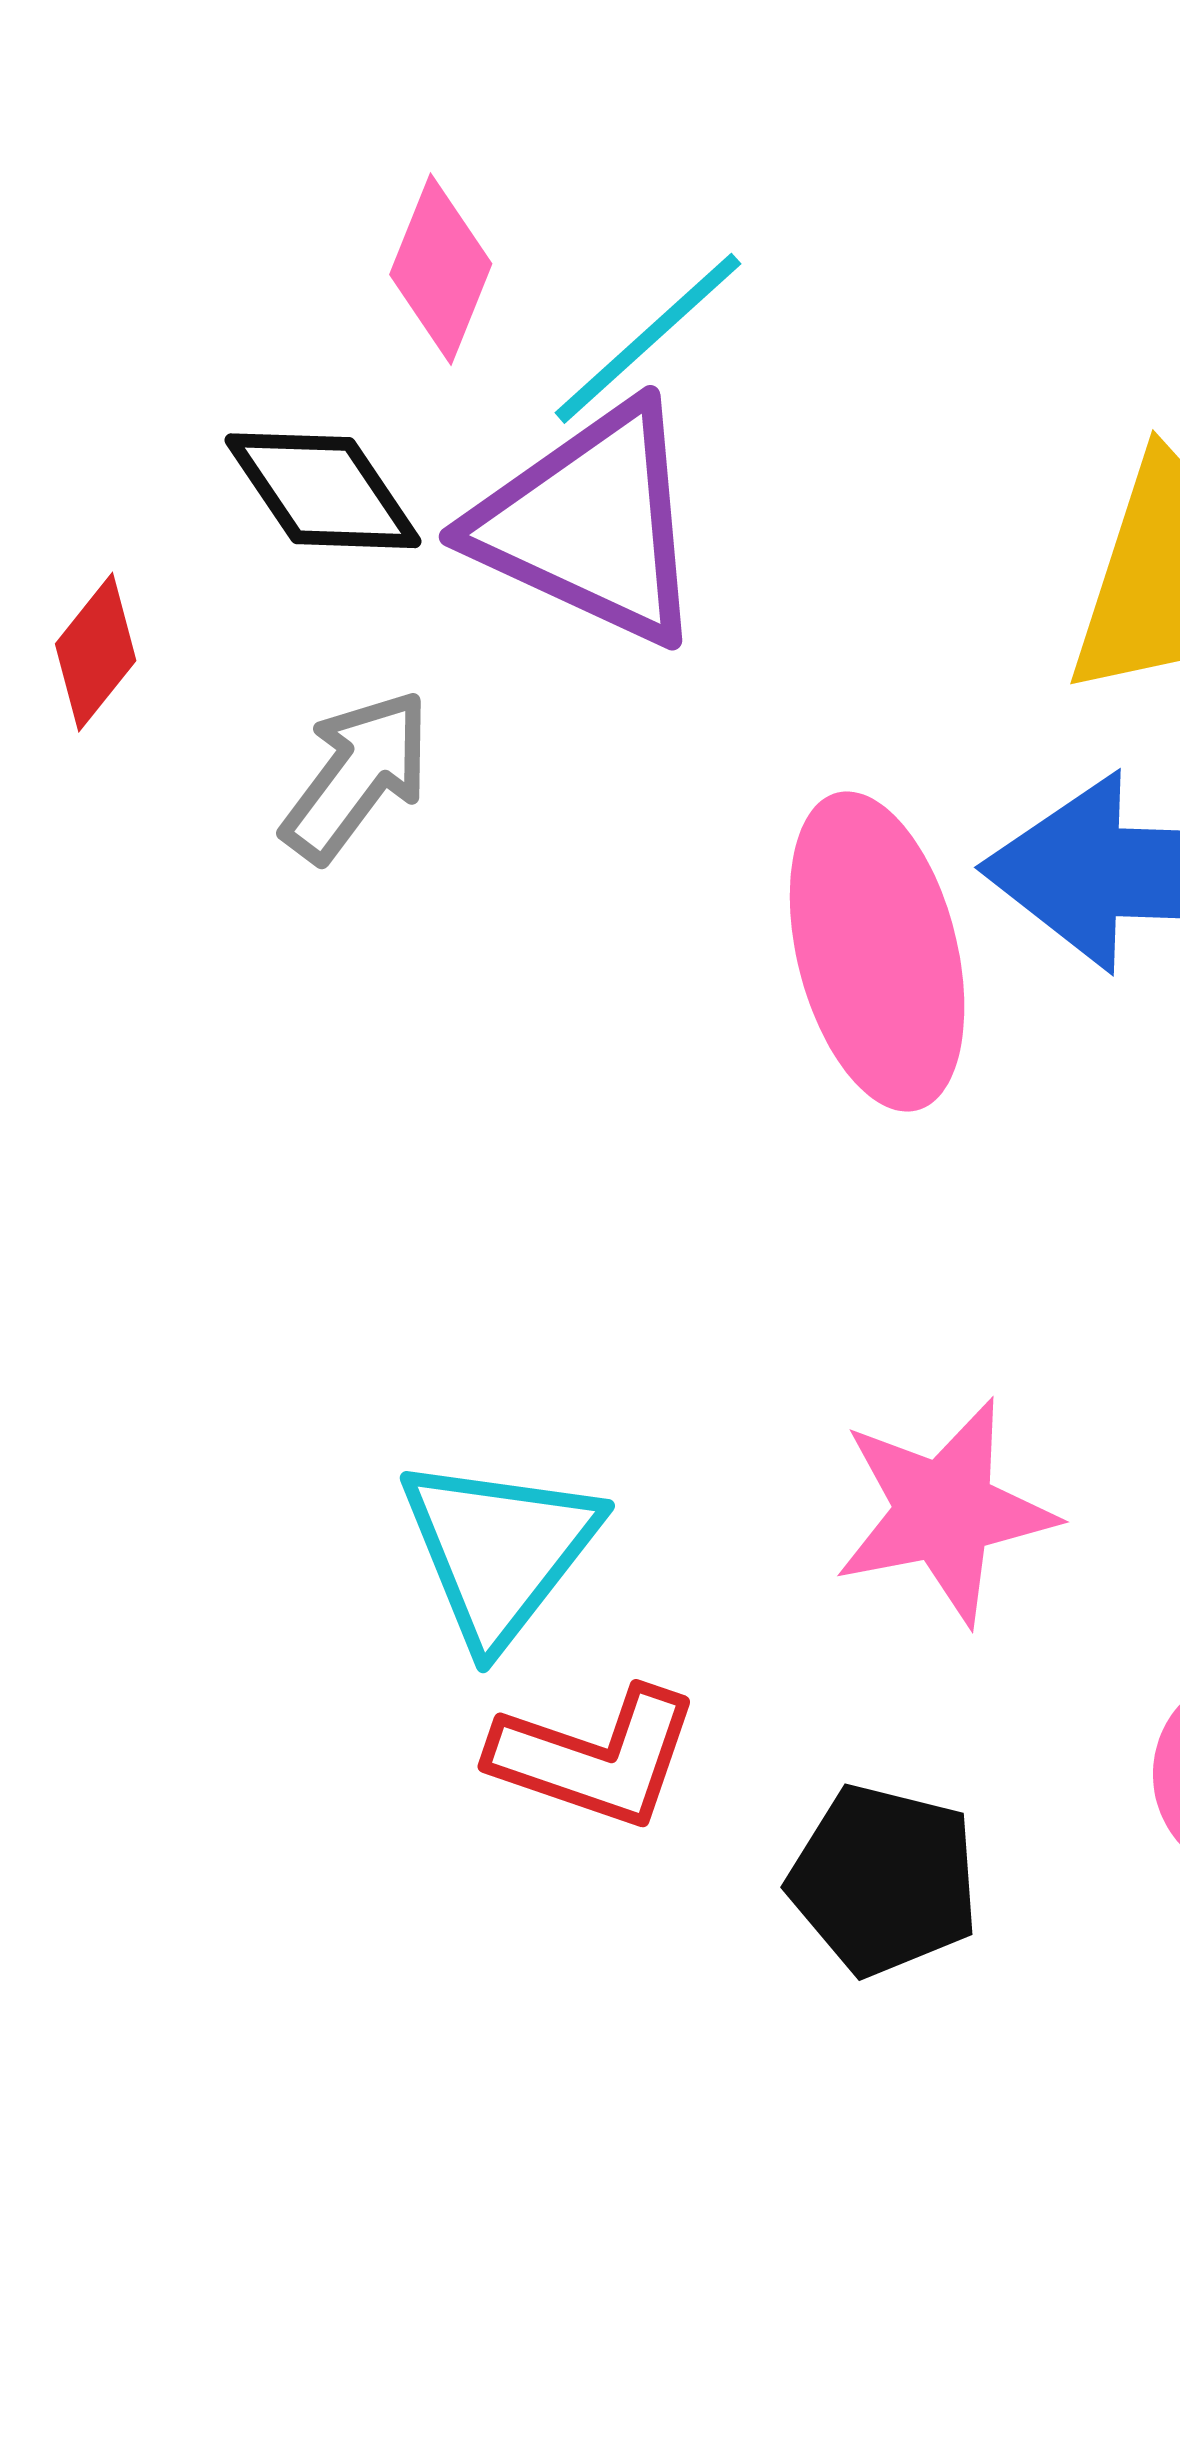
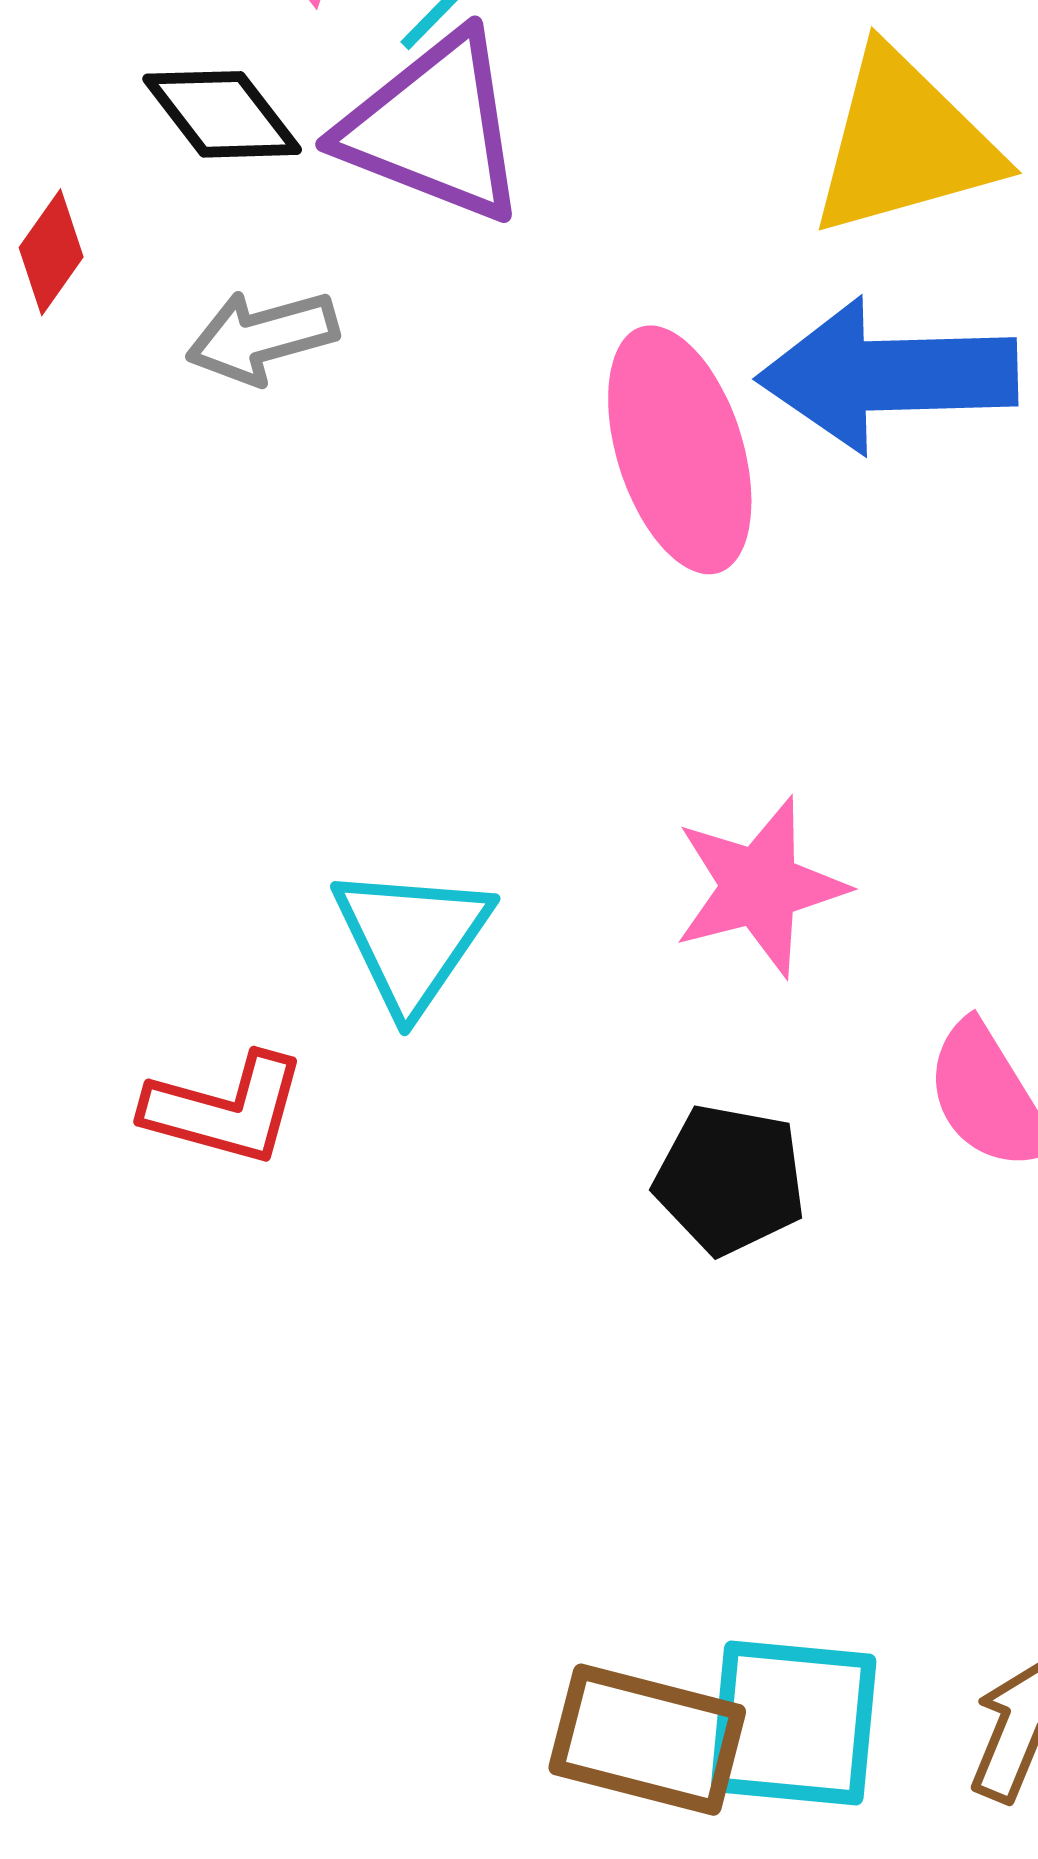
gray arrow: (357, 776) -> (262, 337), turned -139
red L-shape: (595, 1757) -> (225, 1109), moved

